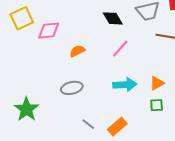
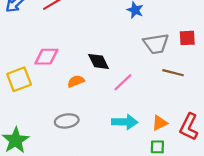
yellow square: (22, 18) -> (19, 79), moved
black diamond: (113, 18) -> (99, 61), moved

